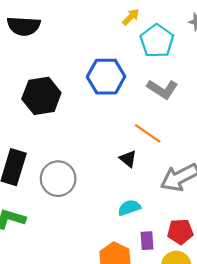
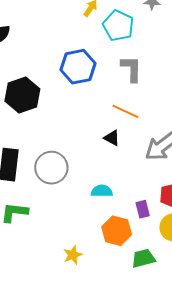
gray L-shape: (162, 89) -> (131, 69), turned -112
cyan semicircle: (129, 208) -> (102, 191), moved, turned 30

